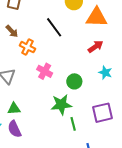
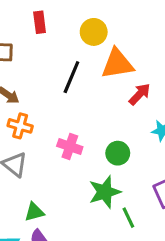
orange triangle: (96, 17) -> (117, 64), moved
black line: (54, 27) -> (71, 77), turned 70
orange cross: (27, 47) -> (20, 126), moved

